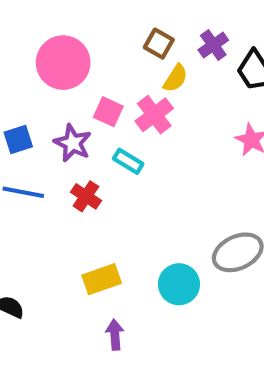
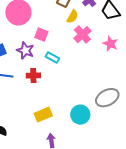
pink cross: (154, 115) -> (82, 35), moved
red cross: (86, 196) -> (33, 75), turned -32

